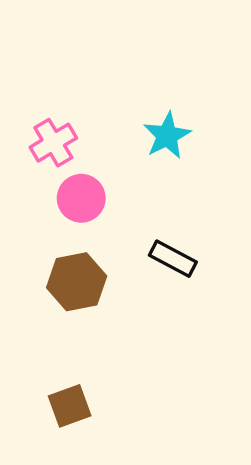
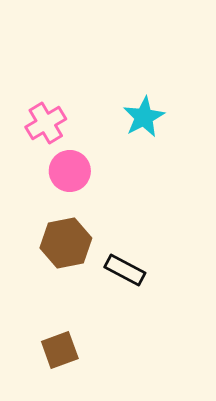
black rectangle: (173, 259) -> (125, 270), moved

